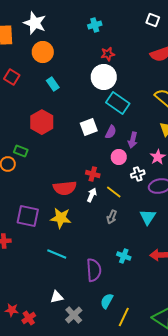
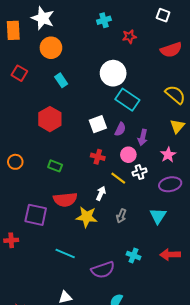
red star: (108, 54) -> (129, 37), moved
green rectangle: (21, 151) -> (55, 166), moved
red cross: (93, 174) -> (98, 157), moved
white cross: (138, 174) -> (140, 172), moved
red semicircle: (65, 188) -> (65, 200), moved
yellow line: (114, 192) -> (118, 178), moved
yellow star: (61, 218) -> (87, 217), moved
purple semicircle: (94, 270) -> (103, 270), turned 75

